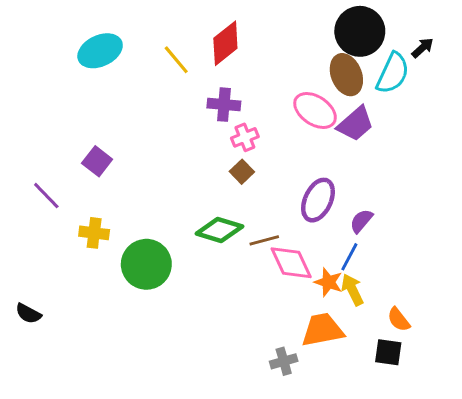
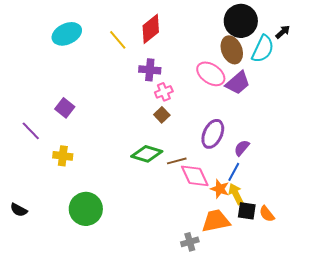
green circle: (146, 264) -> (86, 209), moved
black square: (388, 352) -> (247, 211), moved

